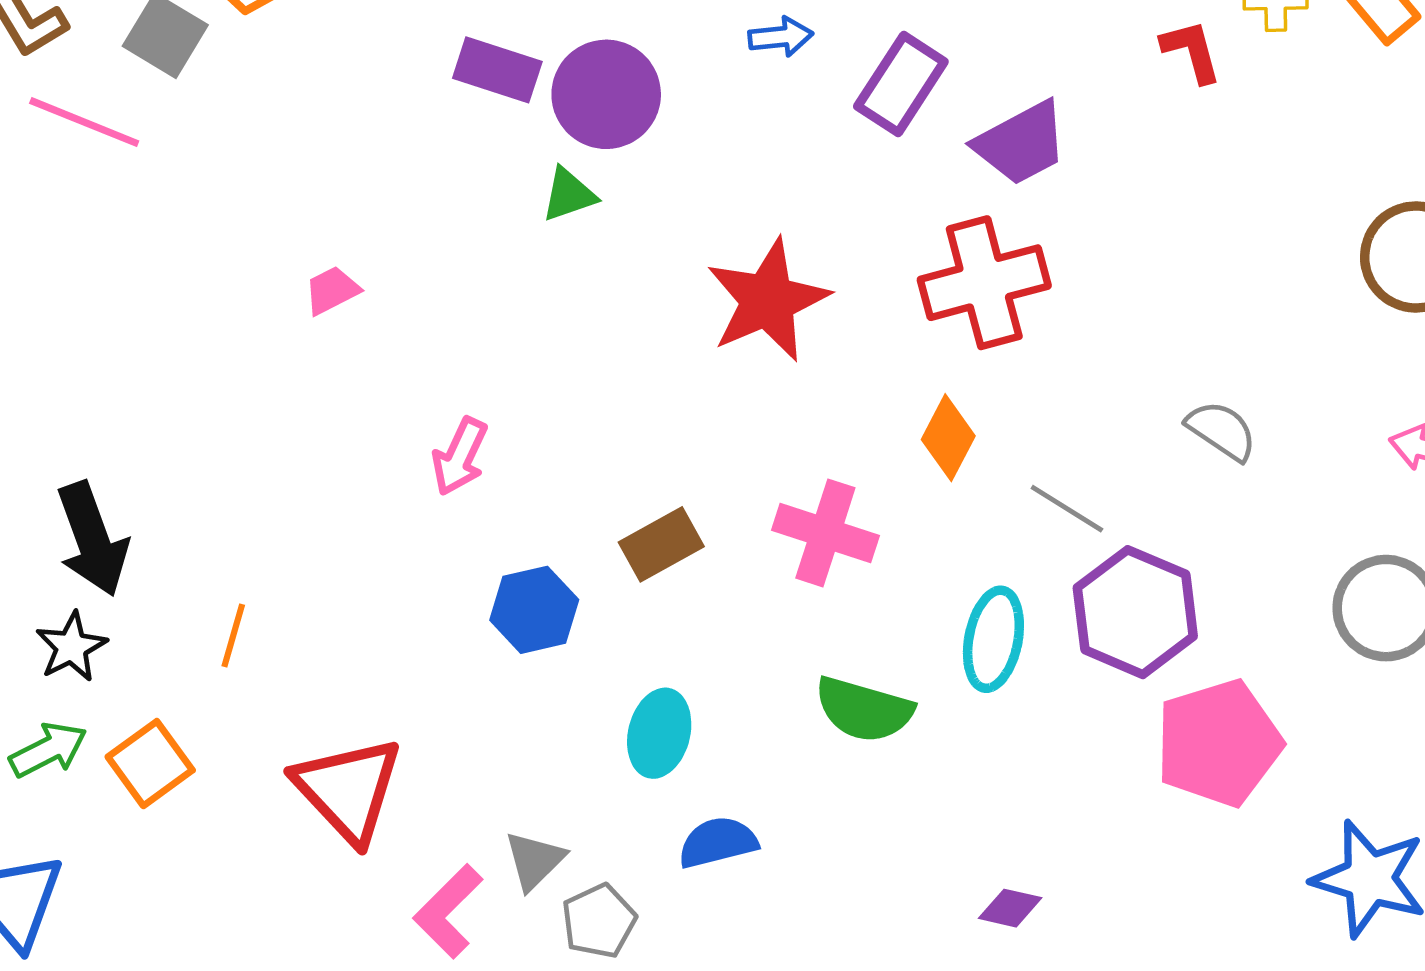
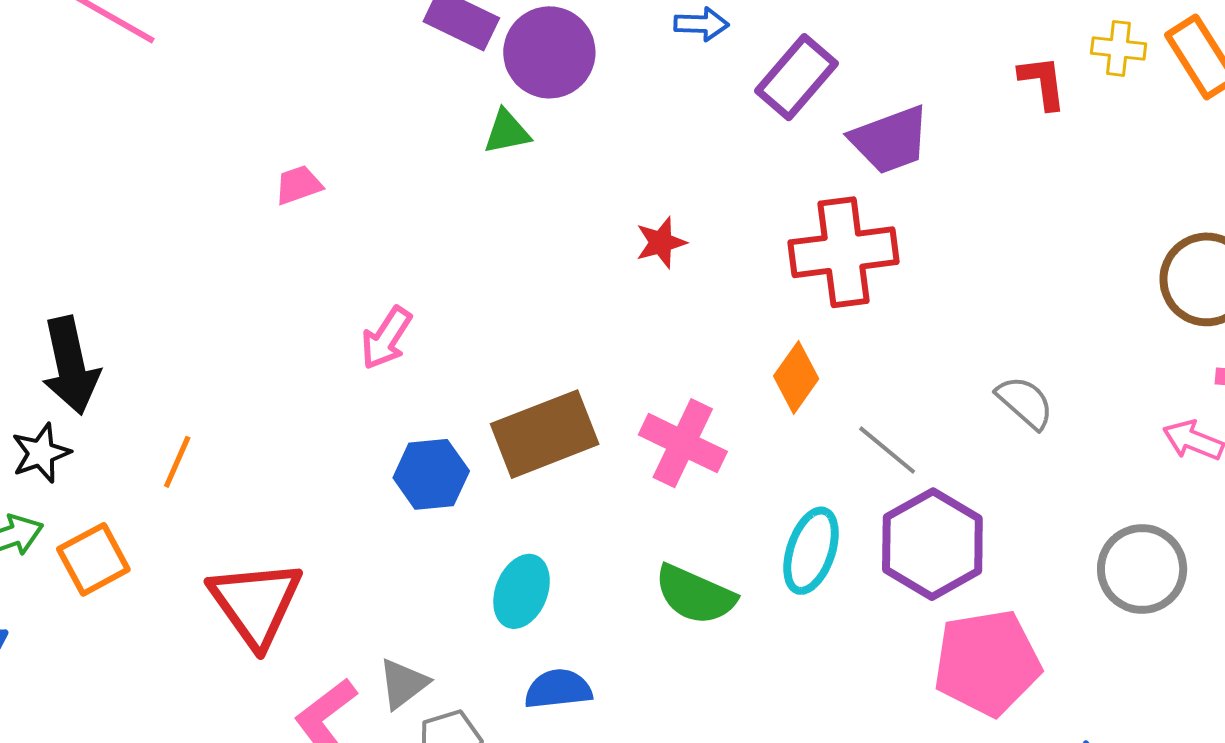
red star: (768, 300) -> (661, 242), size x0.5
brown rectangle: (661, 544) -> (545, 434), size x1.5

